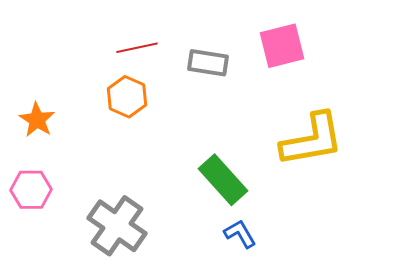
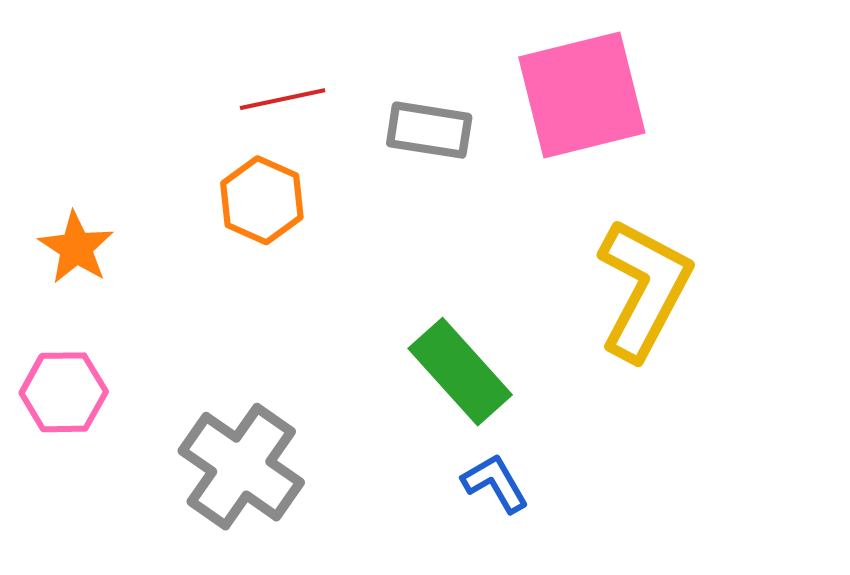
pink square: (282, 46) -> (582, 95), size x1.4
yellow L-shape: (312, 140) -> (644, 289), turned -52

